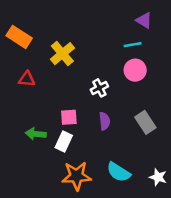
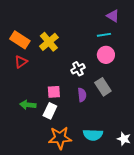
orange rectangle: (19, 37) -> (20, 40), moved
red triangle: (27, 79) -> (21, 62), turned -40
gray rectangle: (145, 122) -> (103, 87), moved
cyan semicircle: (119, 172) -> (93, 135), turned -30

